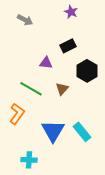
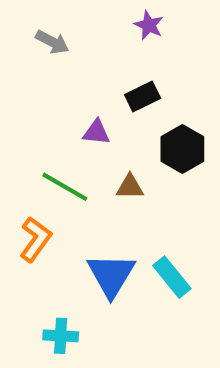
brown triangle: (62, 89) -> (130, 187), turned 48

